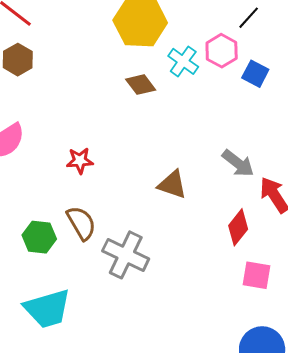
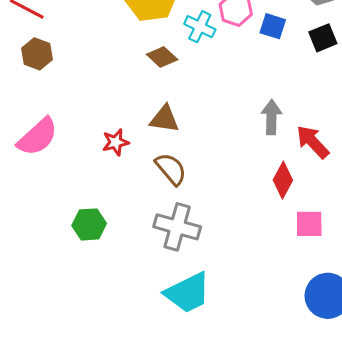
gray arrow: (238, 163) -> (271, 117), turned -116
brown triangle: (172, 185) -> (164, 119), moved
brown semicircle: (81, 223) -> (171, 169), moved
cyan trapezoid: (47, 309) -> (188, 293), moved

